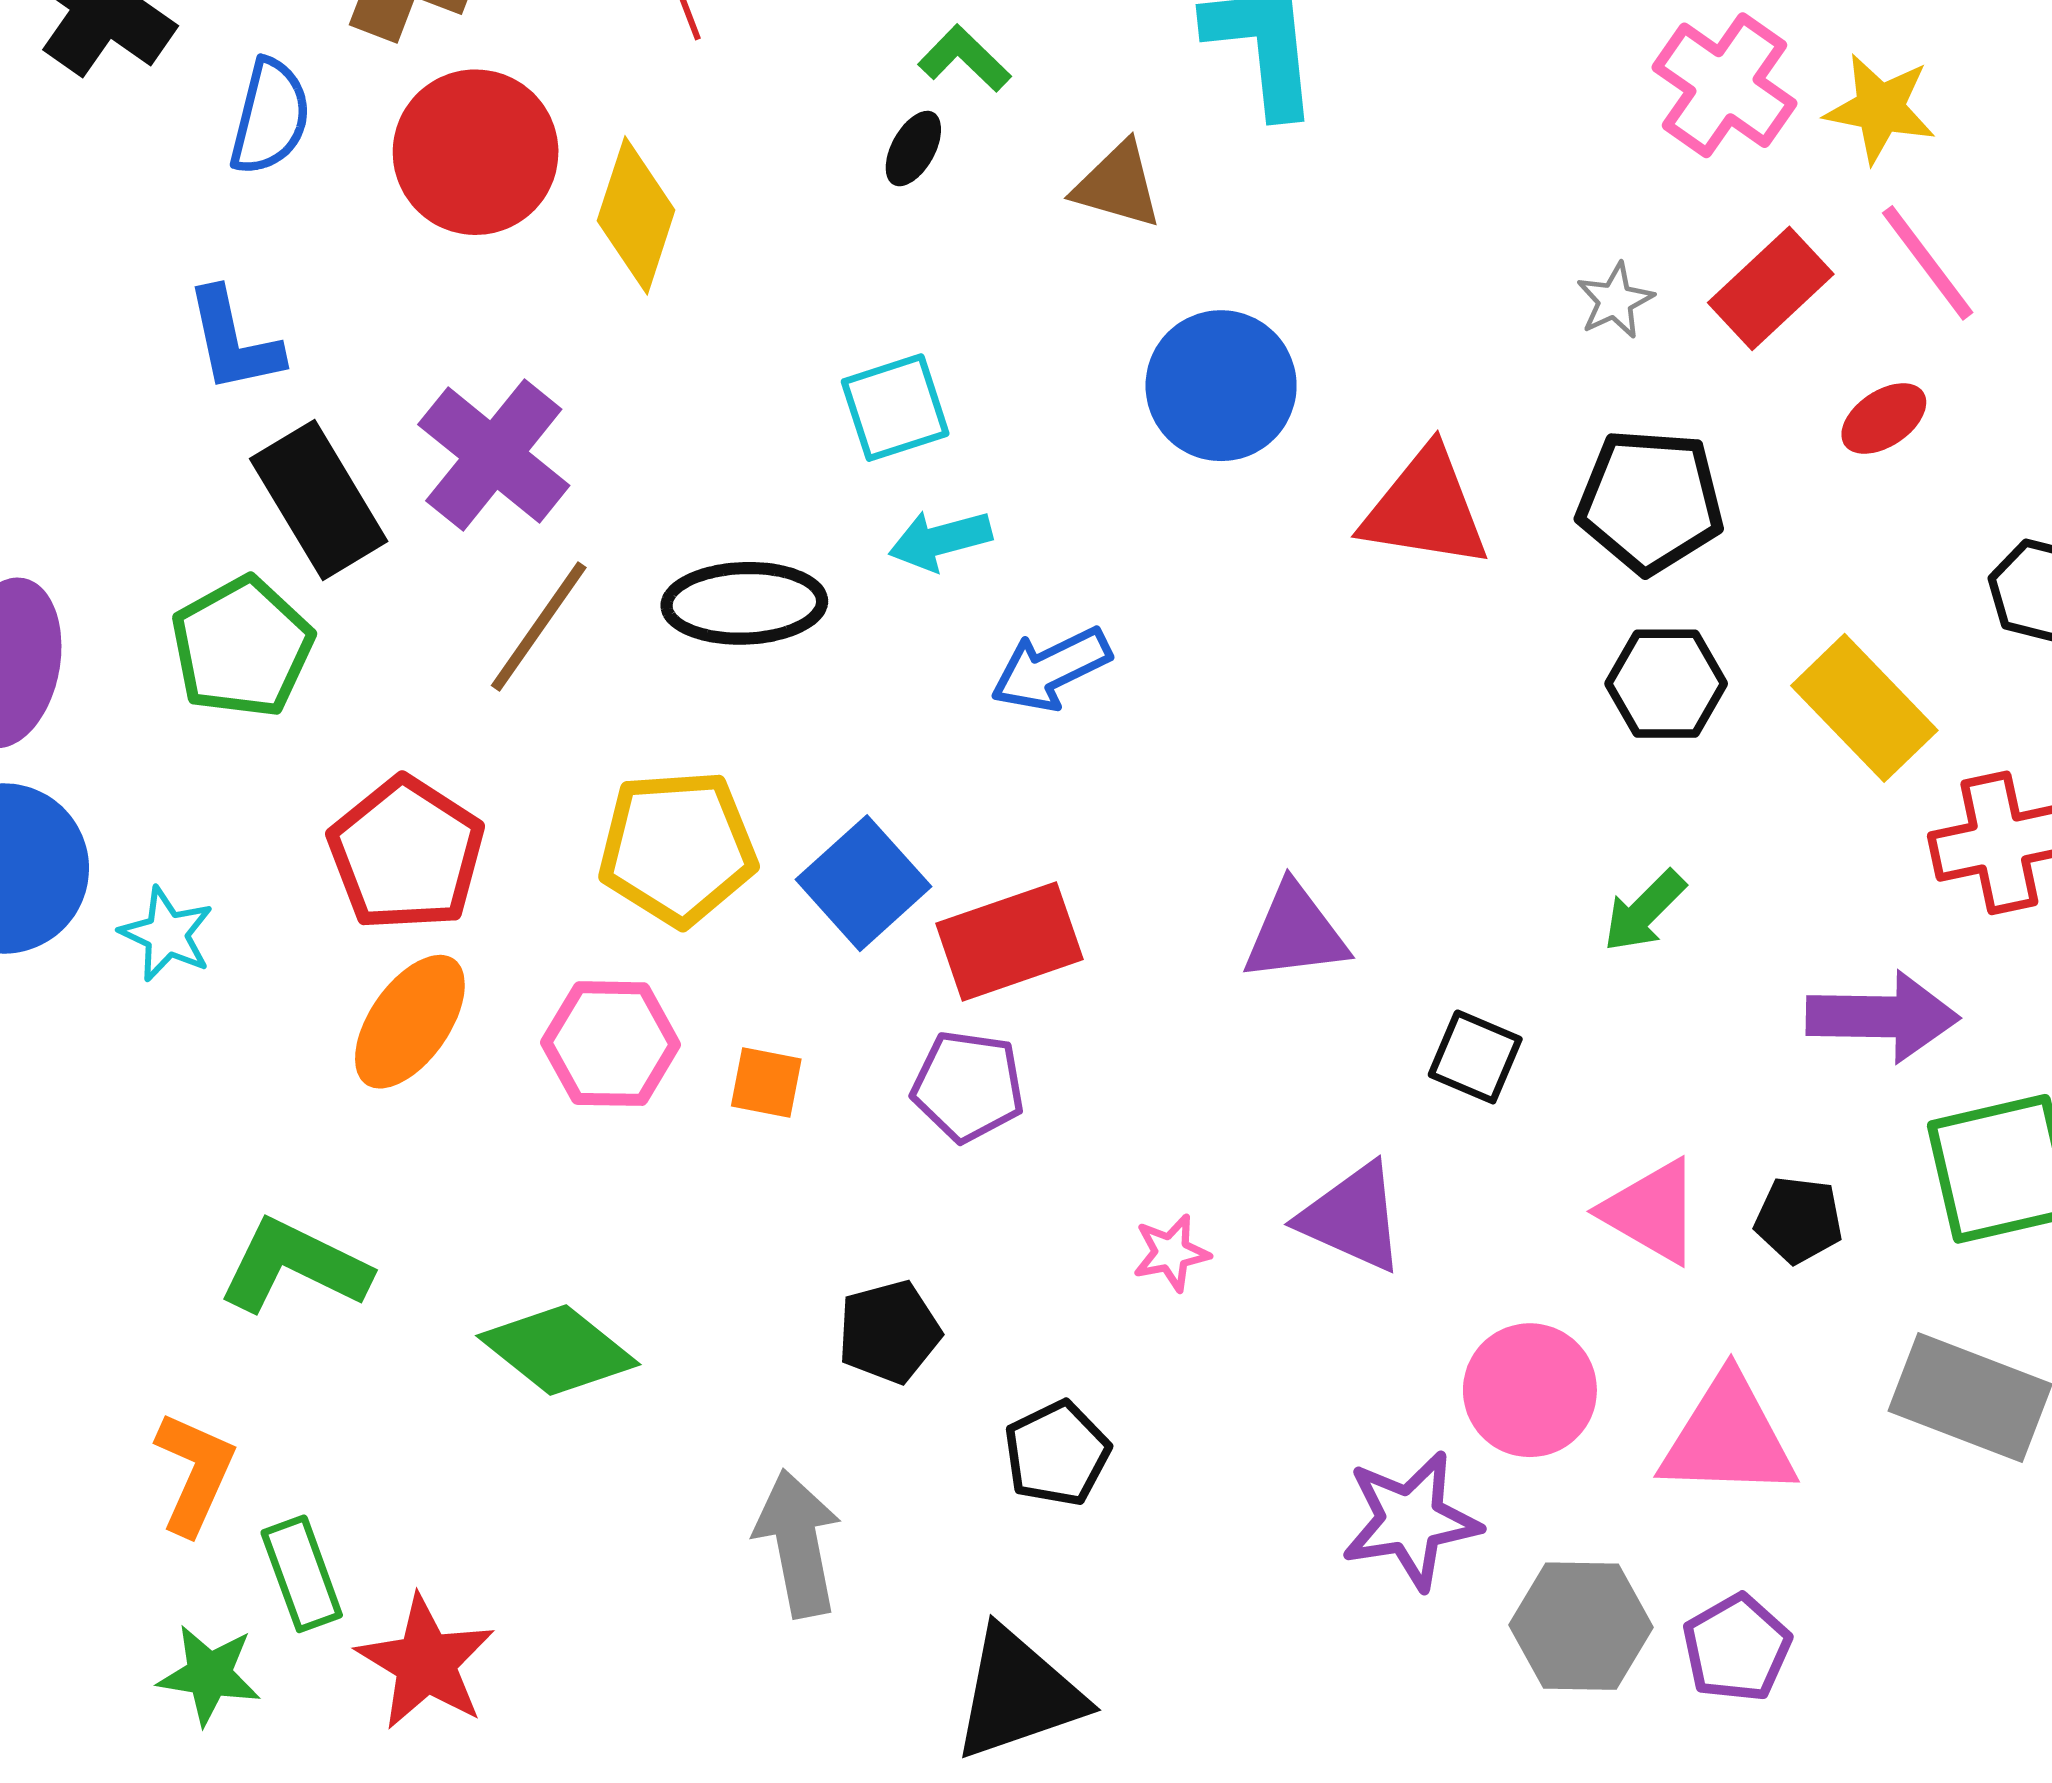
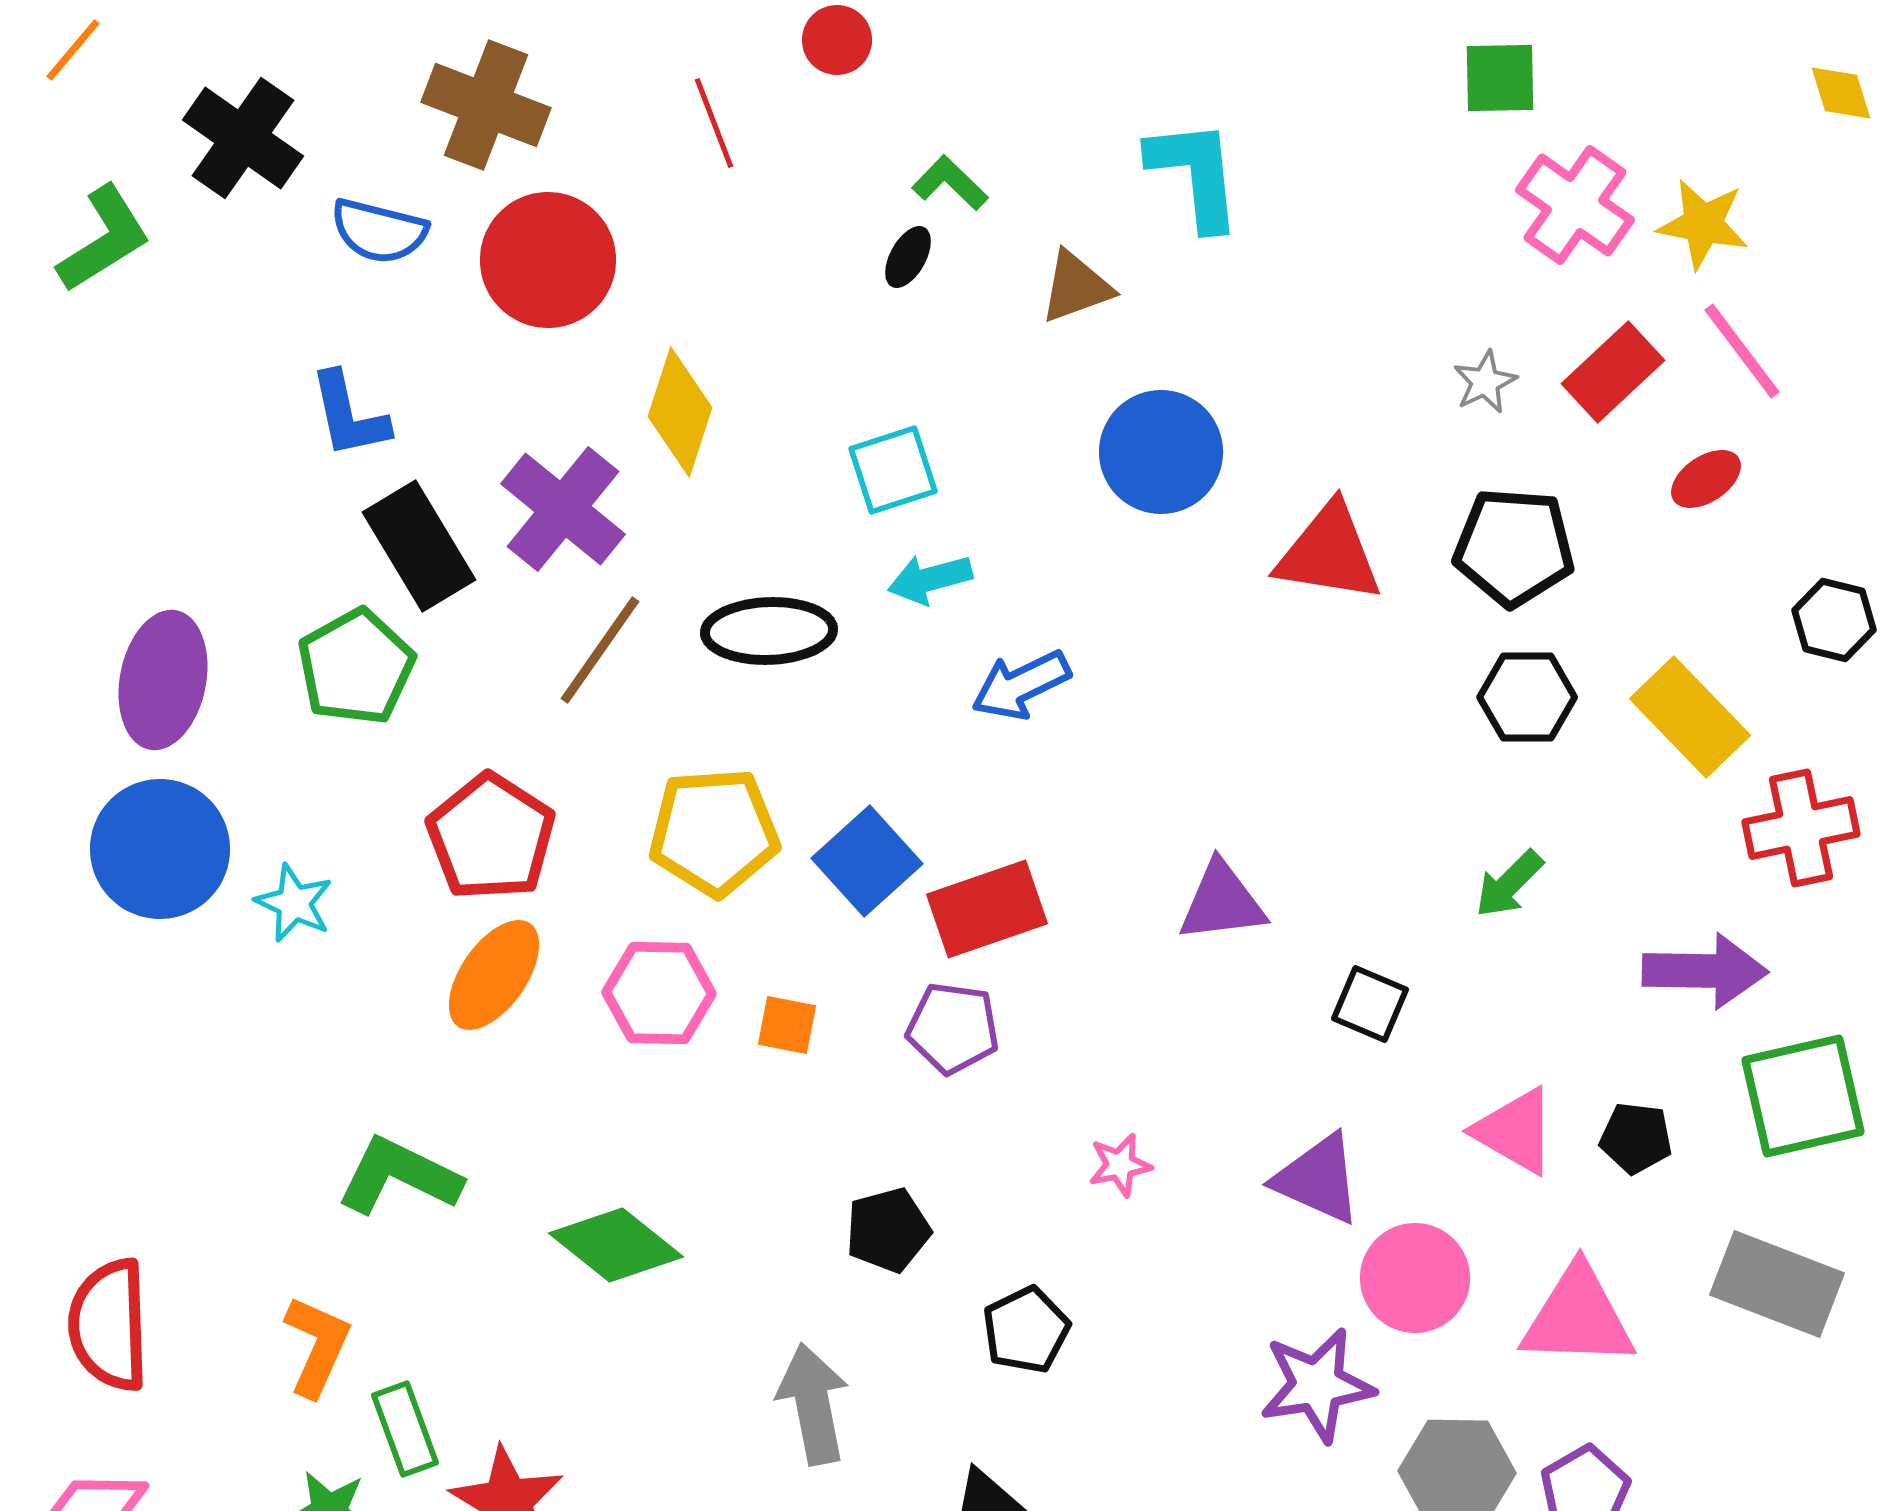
blue semicircle: (270, 117) -> (379, 231), turned 90
brown triangle: (1118, 185) -> (1076, 287), turned -36
yellow diamond: (636, 215) -> (680, 412), moved
purple triangle: (1352, 1217) -> (1318, 1179), moved

